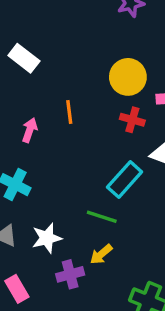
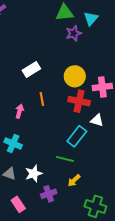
white rectangle: (24, 58) -> (31, 69), moved, turned -66
red cross: (132, 120) -> (79, 101), size x1.5
yellow arrow: (101, 254) -> (74, 180), moved

